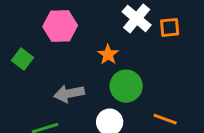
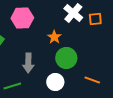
gray arrow: (69, 94) -> (28, 63), turned -78

